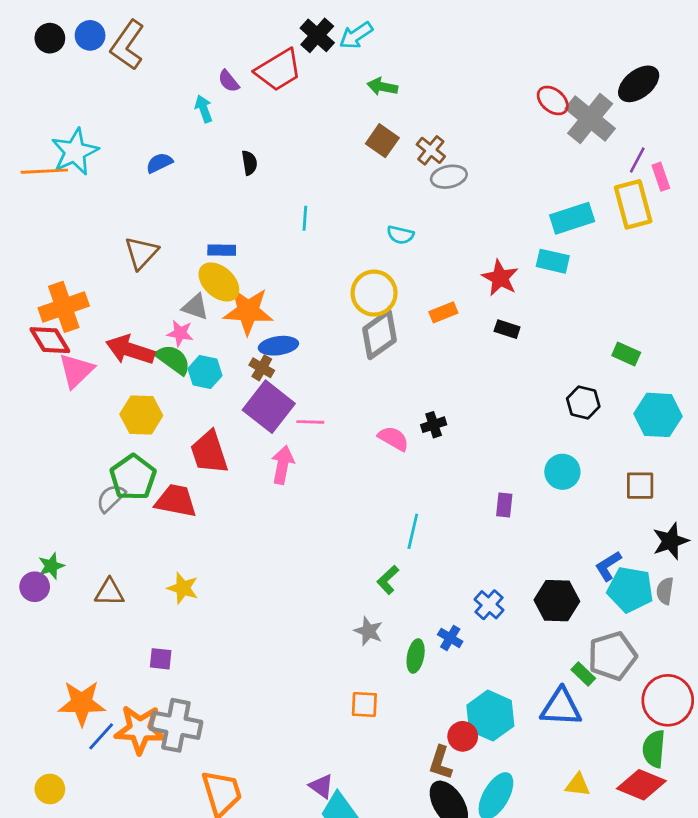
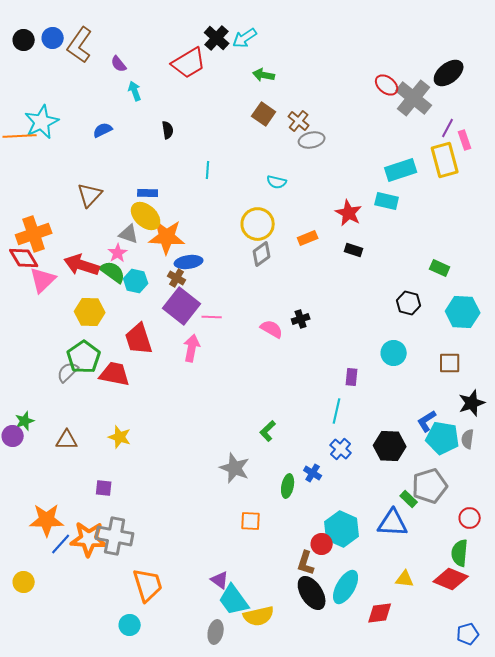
purple semicircle: (229, 81) -> (119, 64), moved
pink star: (180, 333) -> (118, 253), turned 30
gray diamond: (380, 335) -> (262, 254), size x0.7
cyan line: (413, 531) -> (337, 411), moved
gray star: (368, 631) -> (235, 468), moved, size x1.4
red circle: (668, 700) -> (470, 518), size x0.6

